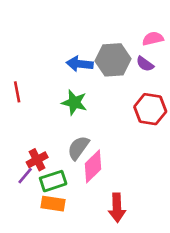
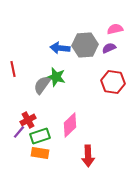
purple semicircle: (145, 64) -> (109, 48), turned 120
gray semicircle: (78, 148) -> (42, 85), moved

